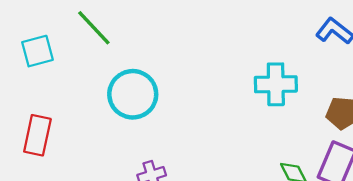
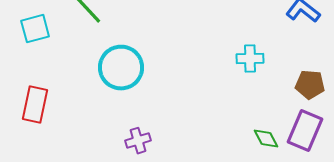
cyan cross: (276, 84) -> (250, 59), size x0.7

